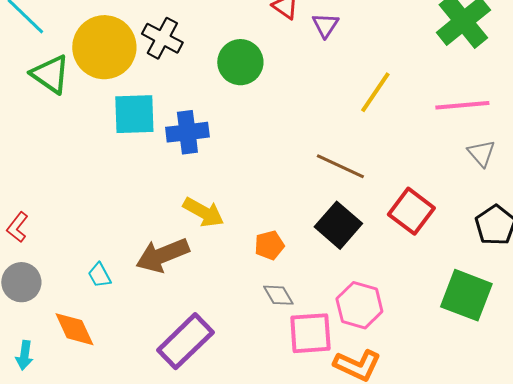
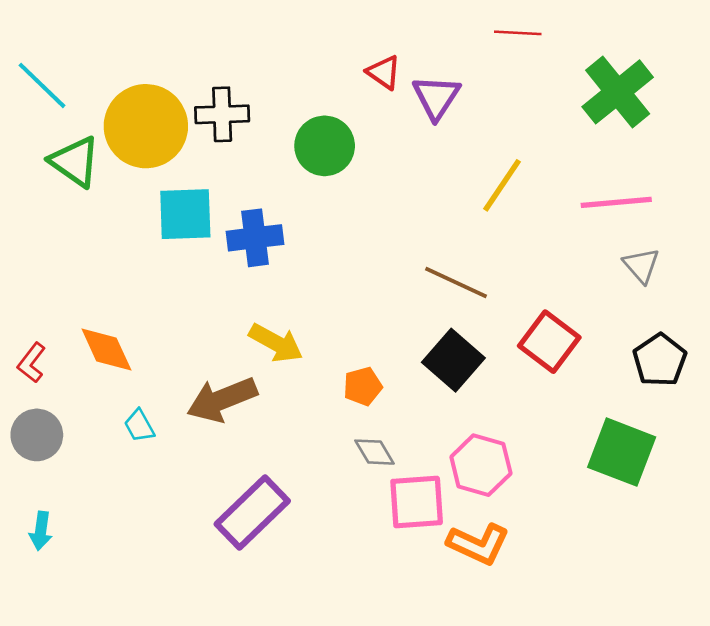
purple triangle: (325, 25) -> (436, 97), size x1.4
black cross: (162, 38) -> (222, 114), turned -30
orange diamond: (74, 329) -> (106, 350), moved

